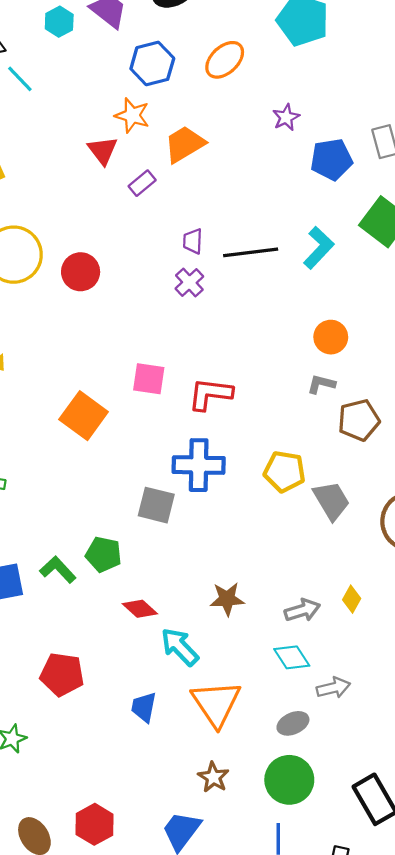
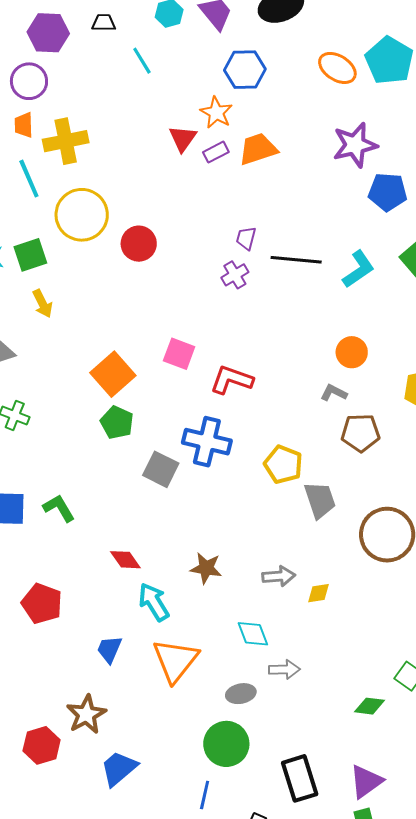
orange ellipse: (225, 60) -> (337, 68), moved, turned 63
cyan line: (20, 79) -> (142, 61), moved
purple star: (286, 117) -> (355, 145), size x1.8
purple rectangle: (142, 183) -> (216, 152), moved
green pentagon: (104, 554) -> (117, 422), moved
yellow diamond: (352, 599) -> (318, 593), turned 40
gray arrow: (302, 610) -> (279, 576), moved
brown star: (213, 777) -> (86, 714), moved, size x1.4

